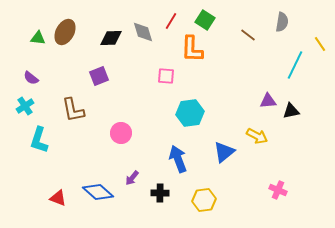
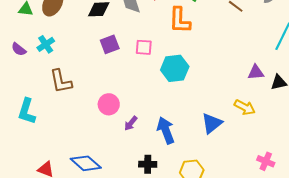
purple square: (99, 76) -> (110, 44), moved
pink square: (166, 76) -> (144, 47), moved
cyan cross: (25, 106) -> (46, 44), moved
cyan hexagon: (190, 113) -> (175, 68), moved
purple arrow: (132, 178) -> (131, 123), moved

